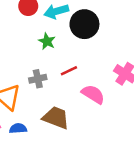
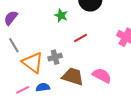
gray cross: (38, 79) -> (55, 57), moved
pink semicircle: (93, 94) -> (102, 76), moved

